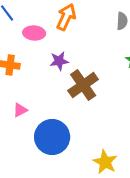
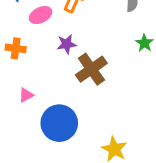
pink ellipse: (34, 33) -> (41, 15), turned -30

